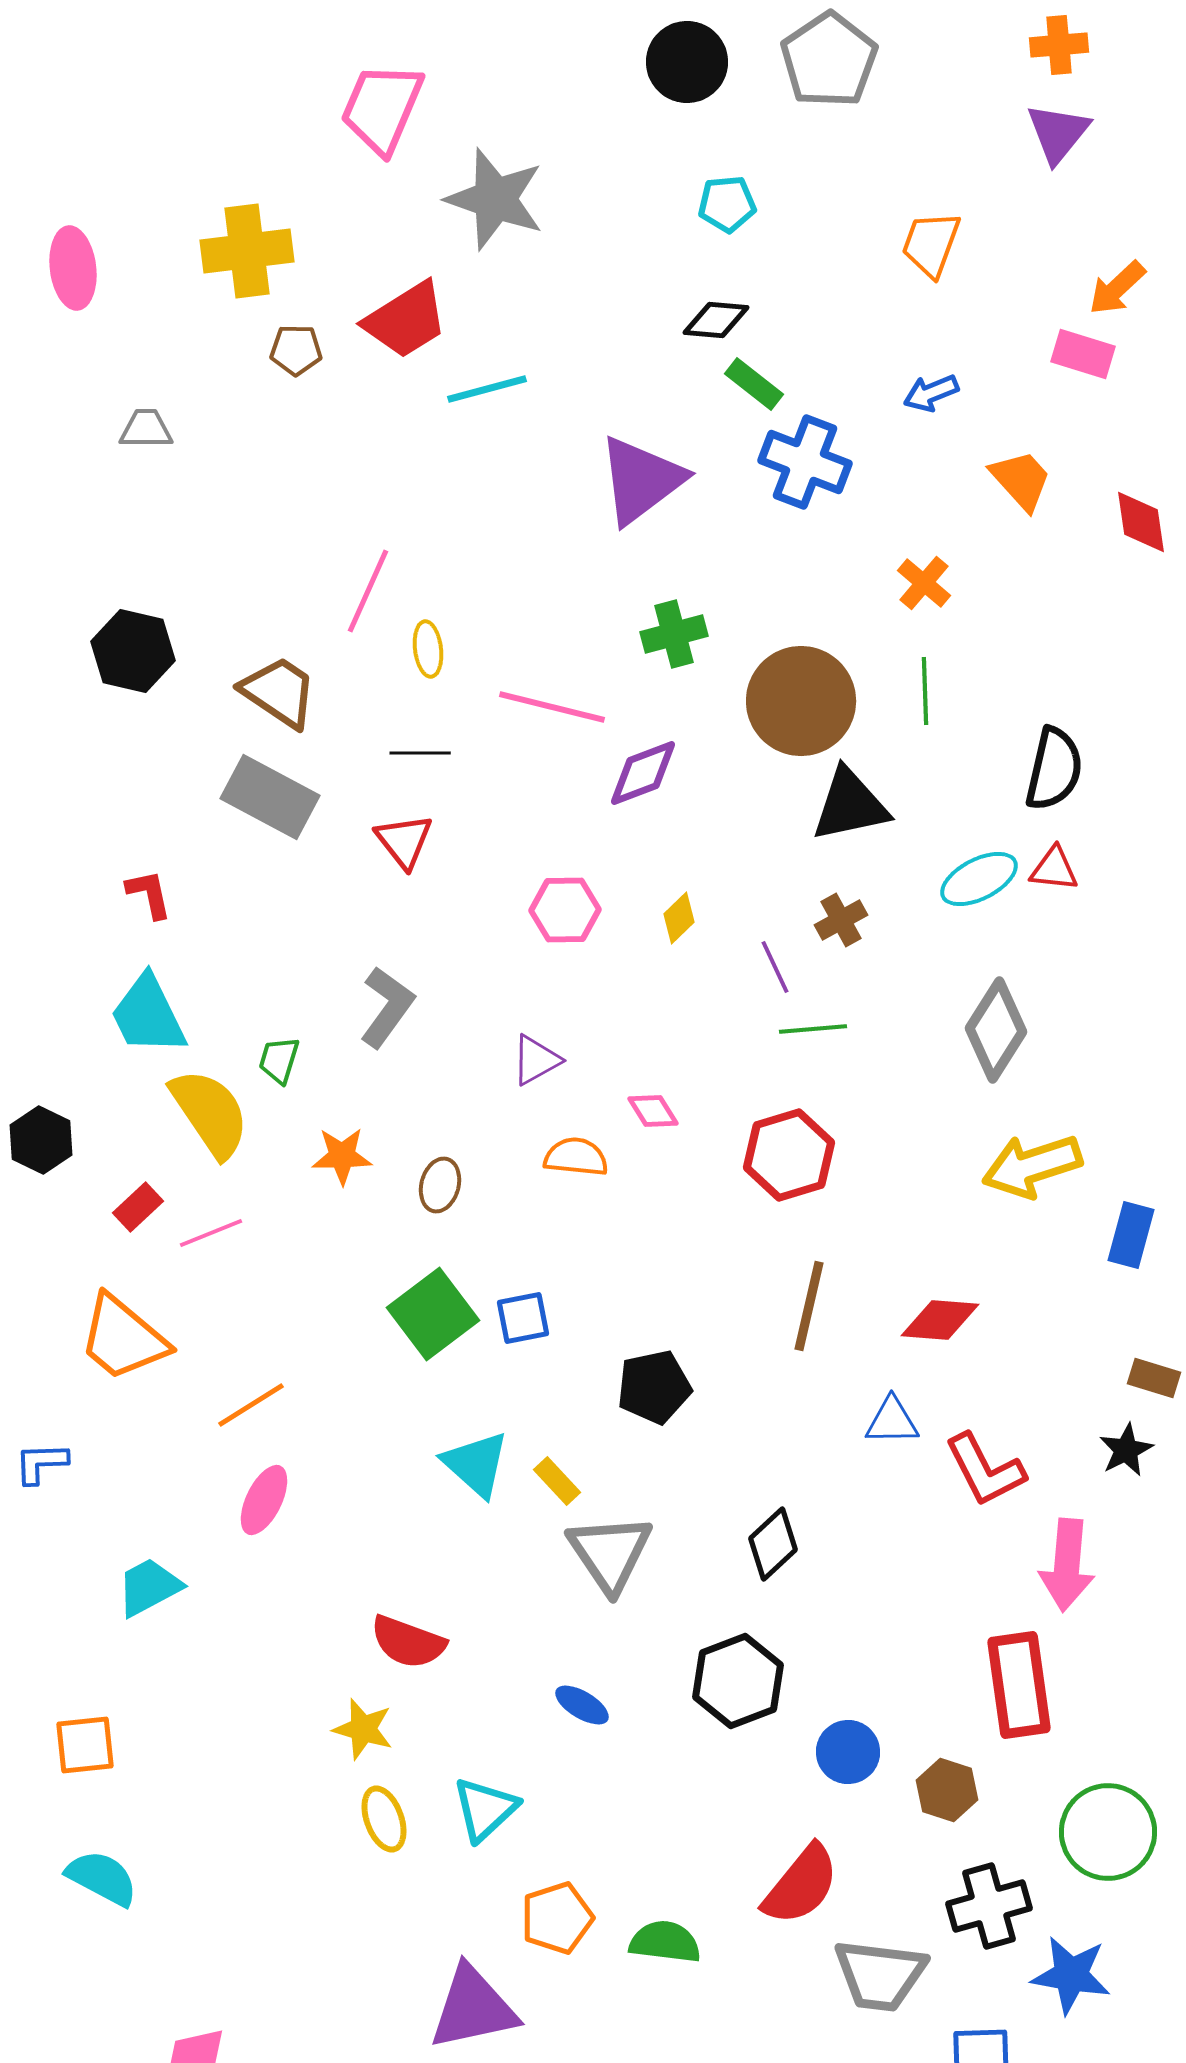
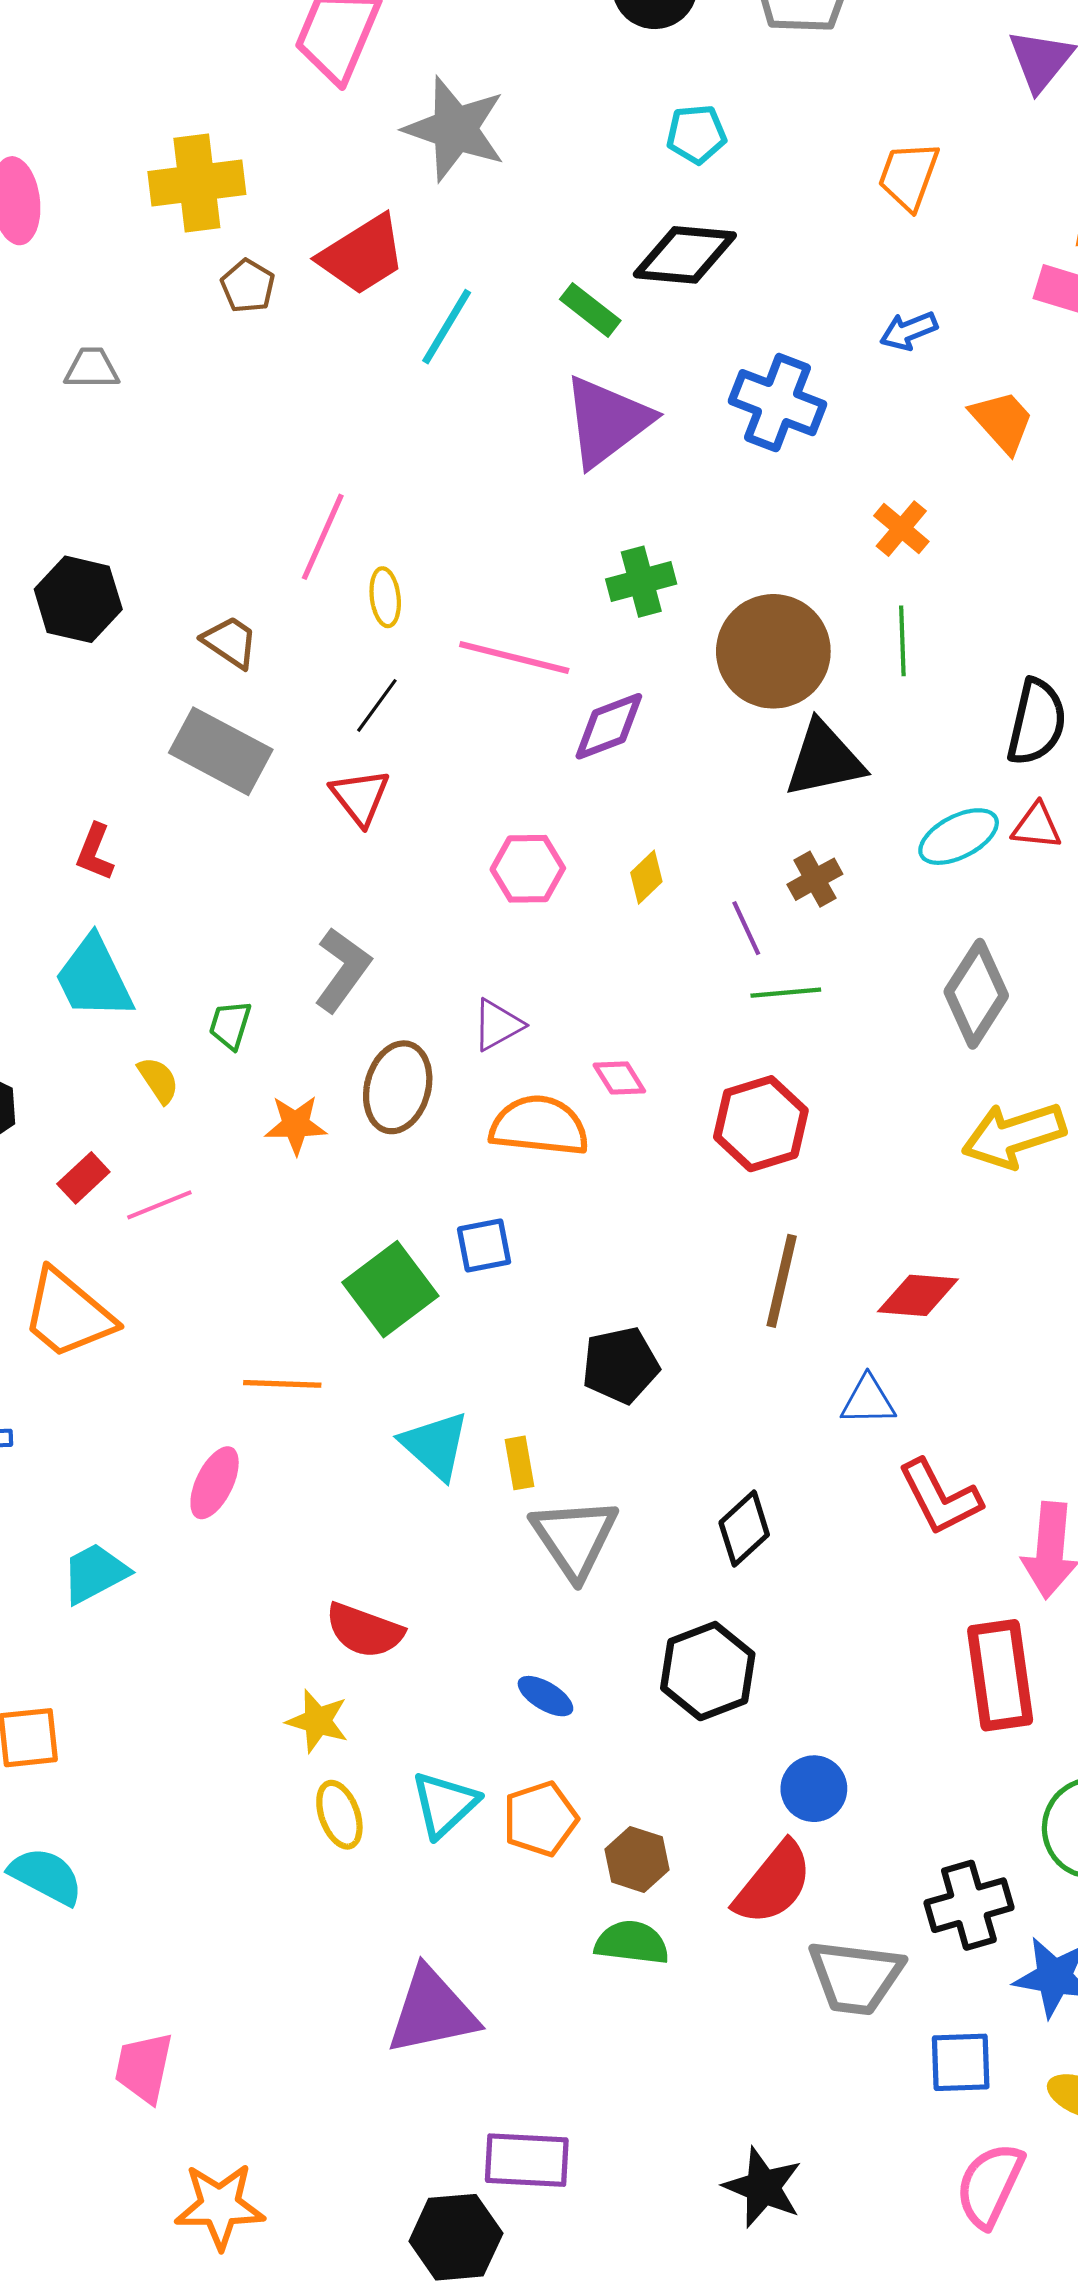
black diamond: (716, 320) -> (685, 255), size x1.5
brown pentagon: (296, 350) -> (248, 286), turned 30
green rectangle: (754, 384) -> (590, 310), moved
cyan line: (487, 389) -> (447, 327), turned -44
brown trapezoid: (279, 692) -> (230, 642), size x0.7
black line: (420, 753) -> (377, 705), turned -54
red L-shape: (149, 894) -> (95, 852), turned -146
yellow semicircle: (210, 1113) -> (158, 1080), size x0.5
orange semicircle: (576, 1157) -> (539, 1126), size x1.5
brown ellipse: (440, 1185) -> (398, 1087), moved, size x1.6
blue square: (523, 1318) -> (484, 1245), moved
orange line: (251, 1405) -> (282, 1384), moved, turned 34
red L-shape: (985, 1470) -> (940, 1497), moved
yellow rectangle: (557, 1481) -> (519, 1463), turned 33
blue circle: (848, 1752) -> (814, 1789), moved
brown hexagon: (947, 1790) -> (637, 1859), moved
orange pentagon: (557, 1918) -> (540, 1819), moved

